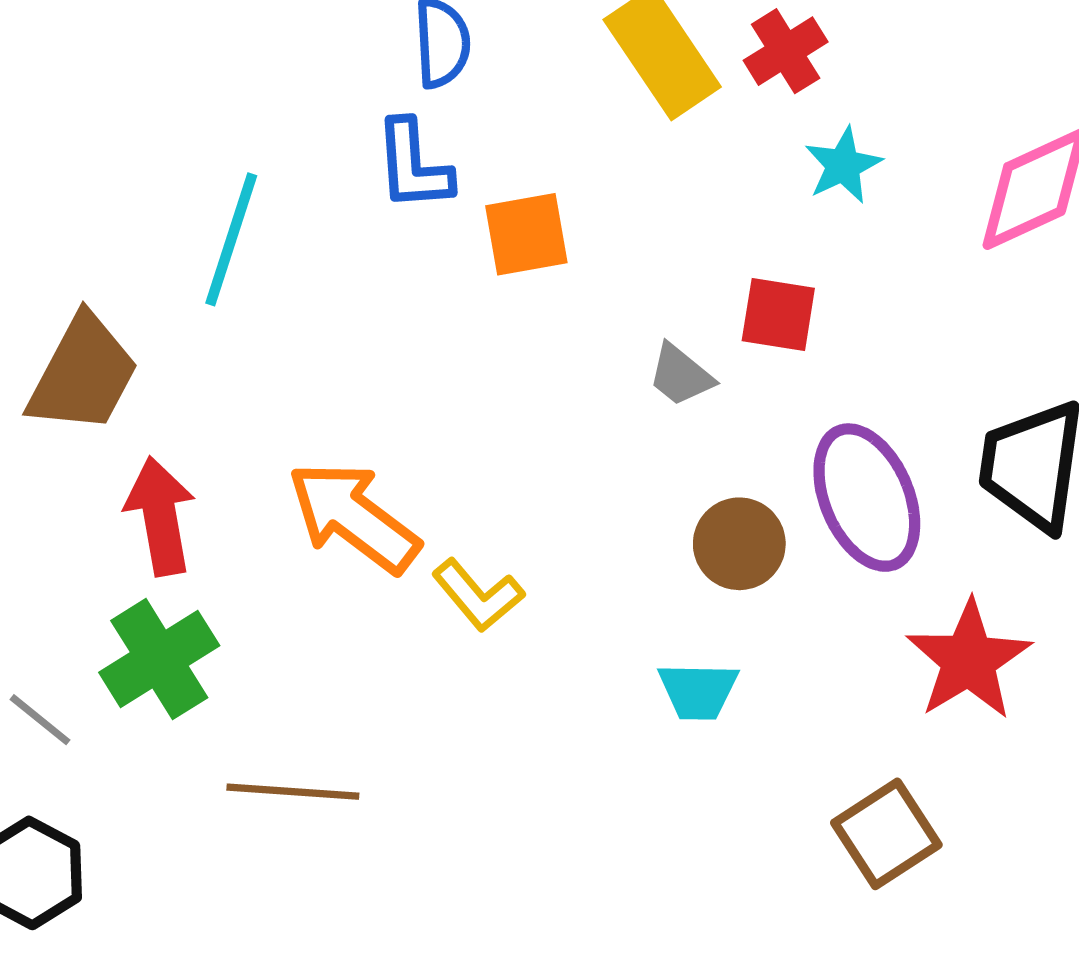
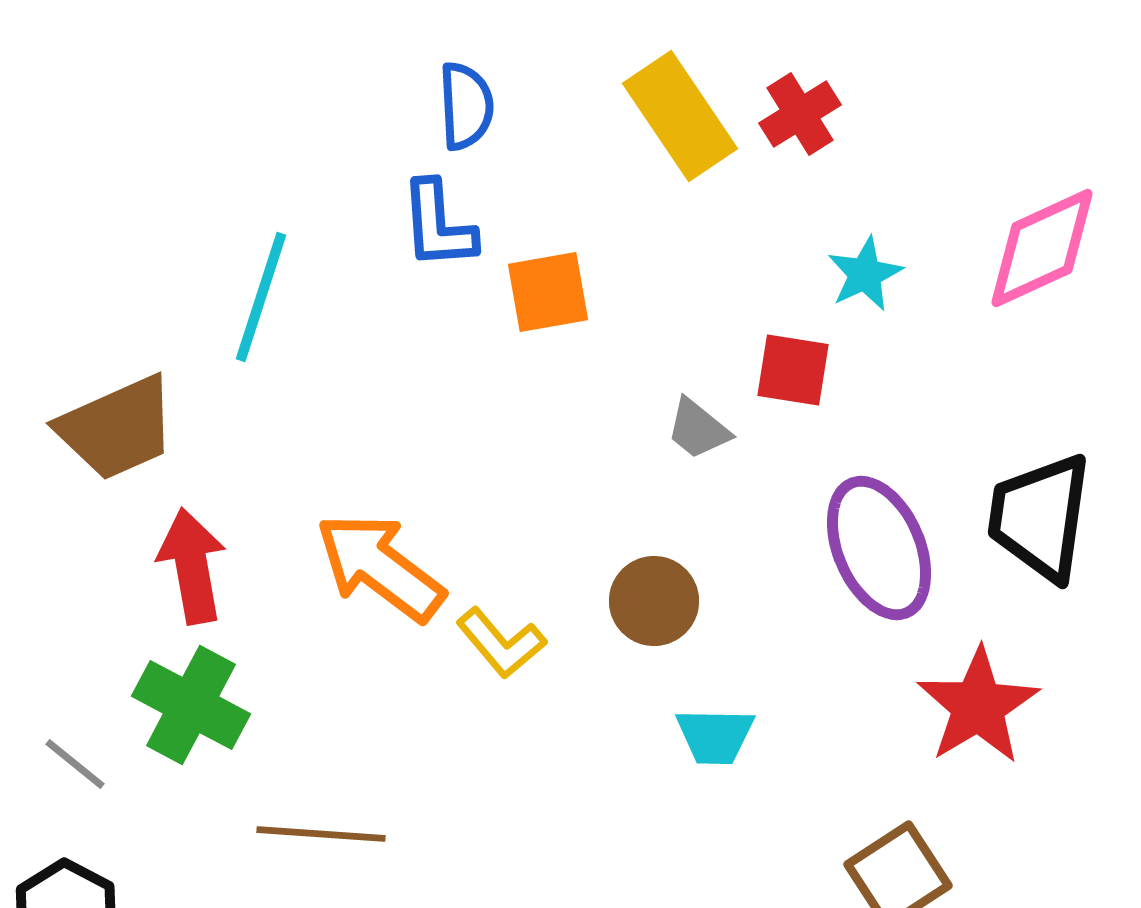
cyan star: (843, 165) -> (865, 274), moved
brown trapezoid: (83, 374) -> (117, 428), turned 38
brown circle: (739, 544) -> (654, 601), moved
green cross: (159, 659) -> (191, 705), turned -30

